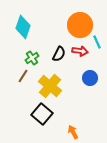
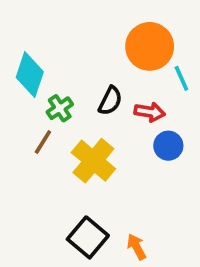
cyan diamond: (23, 27) -> (30, 75), moved
red arrow: (80, 51) -> (150, 112), moved
black square: (42, 114) -> (88, 237), moved

